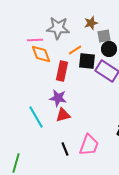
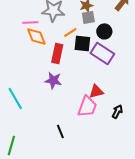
gray square: (104, 36) -> (88, 17), moved
red triangle: (63, 115) -> (96, 91), moved
cyan line: (36, 117) -> (15, 98), moved
pink trapezoid: (89, 145) -> (87, 106), moved

